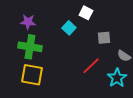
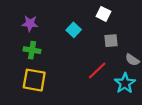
white square: (86, 13) -> (104, 14), moved
green cross: (30, 47) -> (32, 50), size x0.7

